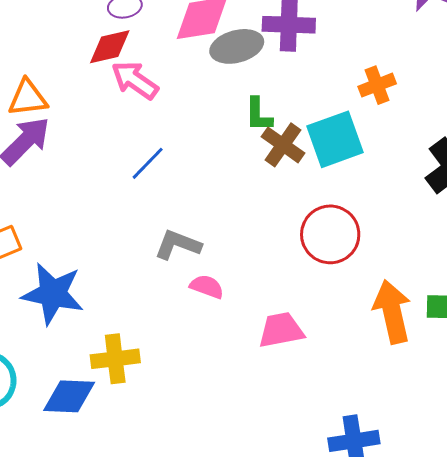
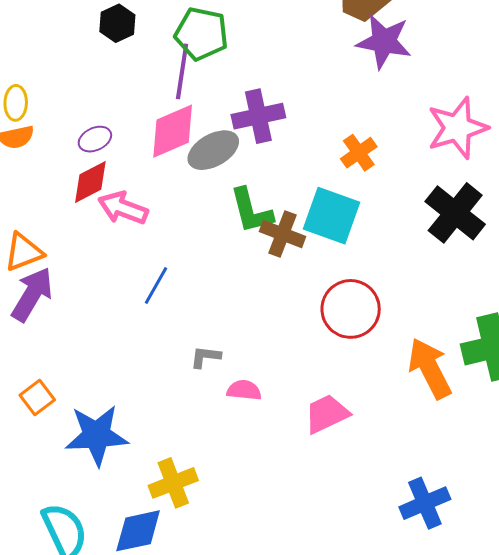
green L-shape: (258, 115) -> (251, 211), size x1.4
cyan square: (335, 139) -> (332, 216), turned -36
gray L-shape: (178, 245) -> (205, 357), size x0.7

